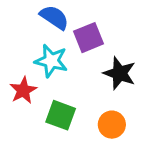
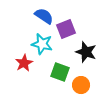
green square: (61, 115) -> (60, 72), moved

